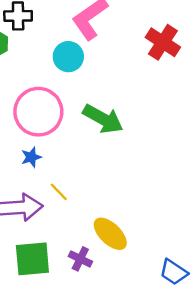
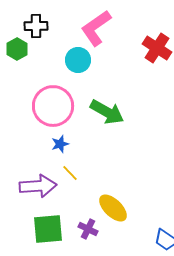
blue star: (31, 157) -> (60, 144), moved

